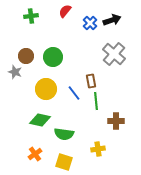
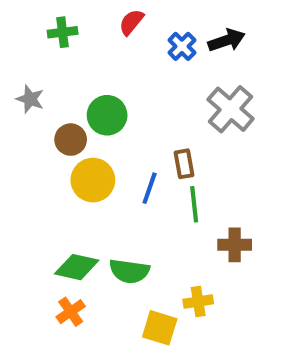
brown circle: (26, 56) -> (71, 140), moved
gray star: (15, 72) -> (30, 99), moved
blue line: (74, 93) -> (150, 188), turned 56
green diamond: (40, 120) -> (77, 267), moved
yellow square: (64, 162) -> (160, 328), moved

